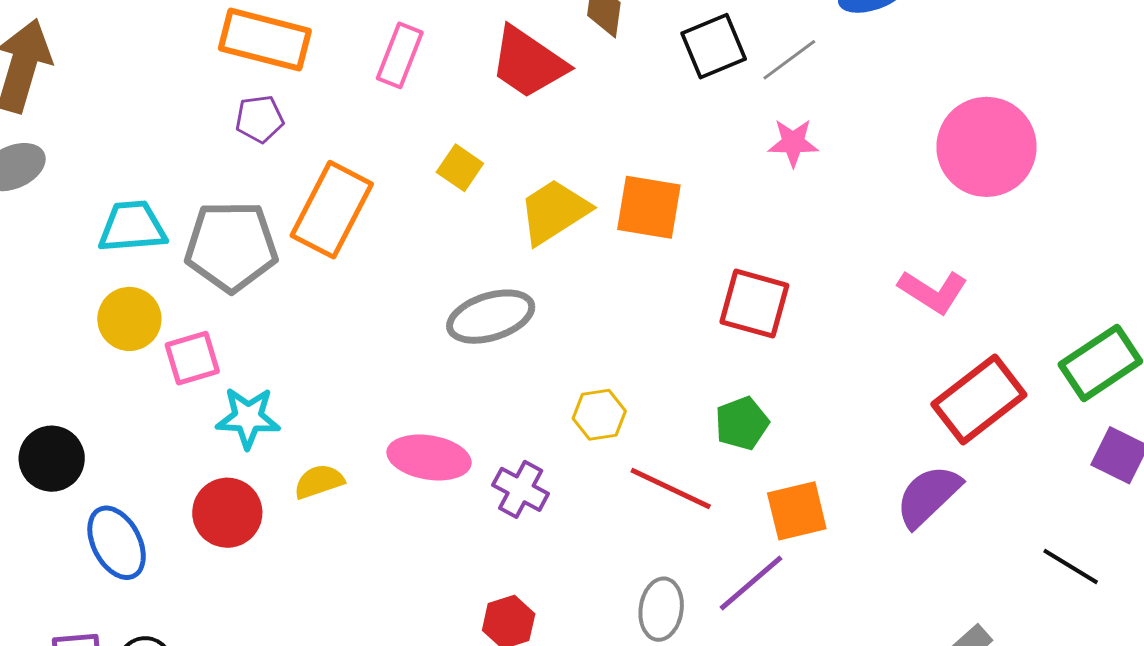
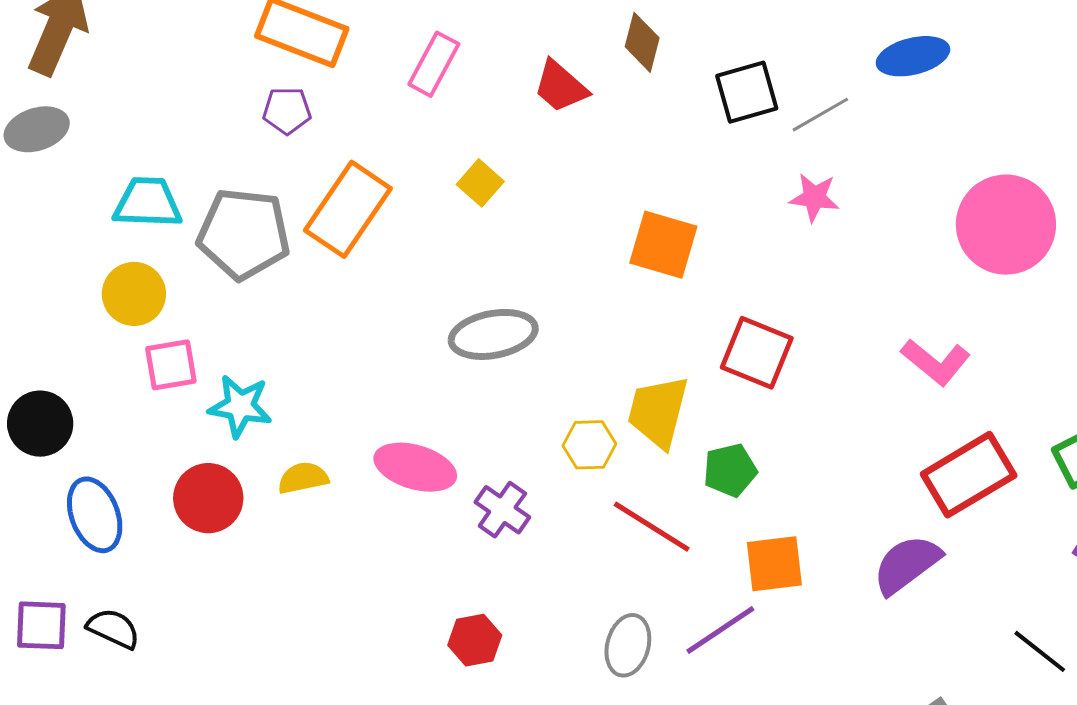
red trapezoid: (528, 63) -> (561, 86), size x0.7
yellow trapezoid: (554, 212) -> (658, 412), moved, turned -50
pink square: (192, 358) -> (171, 365), moved

